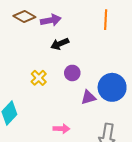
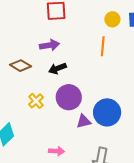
brown diamond: (24, 16) -> (21, 66), moved
purple circle: (72, 73) -> (69, 97), size x1.6

